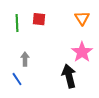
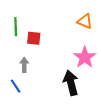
orange triangle: (82, 18) -> (85, 21), turned -35
red square: (39, 19) -> (34, 38), moved

